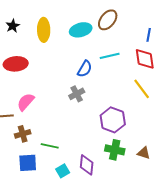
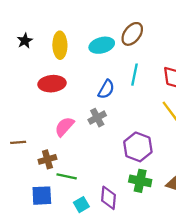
cyan line: (110, 56) -> (135, 75), turned -66
red ellipse: (16, 64) -> (52, 84), moved
pink semicircle: (26, 102) -> (64, 127), moved
brown cross: (23, 134) -> (47, 159), moved

